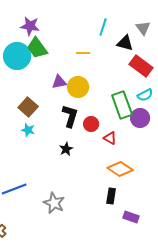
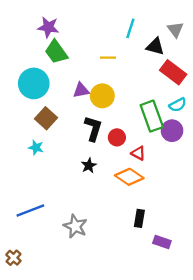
cyan circle: (17, 56) -> (34, 83), moved
cyan star: (28, 130) -> (36, 148), moved
orange diamond: (120, 169) -> (129, 177), moved

